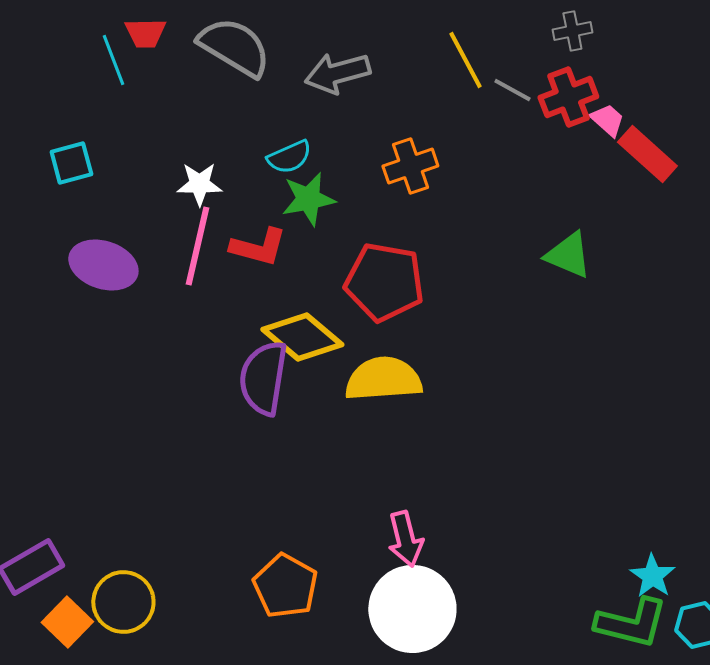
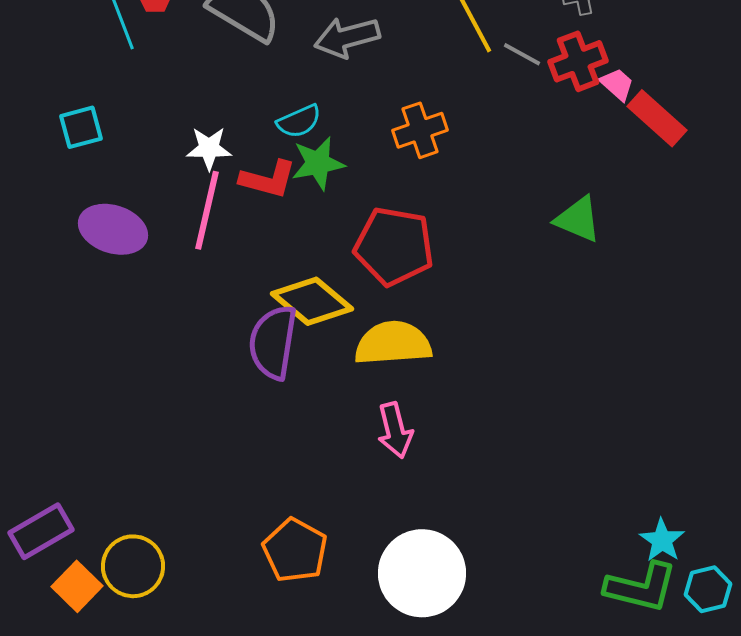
red L-shape: (258, 247) -> (268, 179), moved
pink arrow: (405, 539) -> (395, 430), moved

